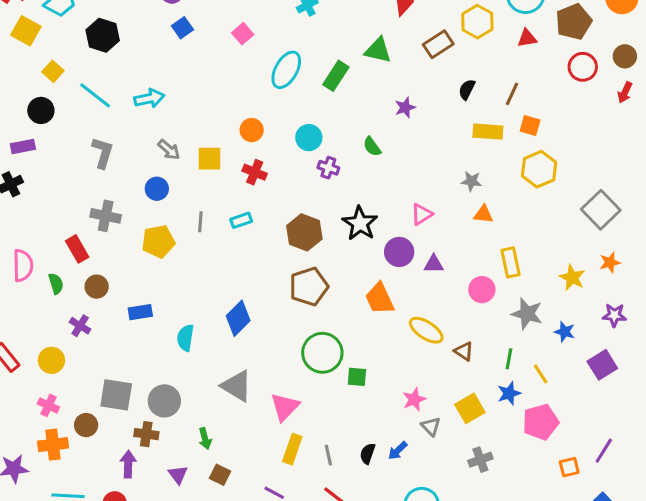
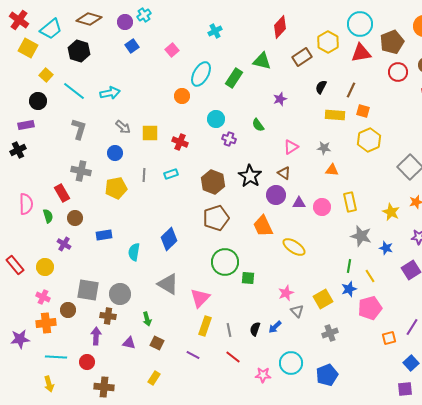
red triangle: (527, 38) -> (361, 53), size x1.5
orange circle: (252, 130) -> (182, 96), moved
pink triangle: (422, 214) -> (291, 147), moved
pink circle: (482, 290) -> (322, 207), moved
brown triangle: (464, 351) -> (284, 173), moved
purple triangle: (178, 475) -> (129, 343), turned -40

